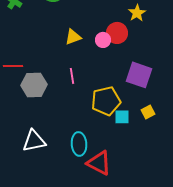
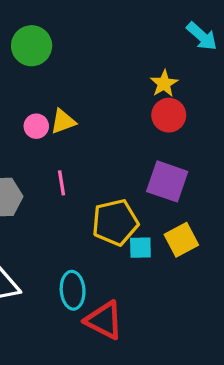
red circle: (117, 33) -> (169, 115), moved
pink circle: (103, 40) -> (36, 126), moved
yellow square: (148, 112) -> (181, 240), size x1.5

